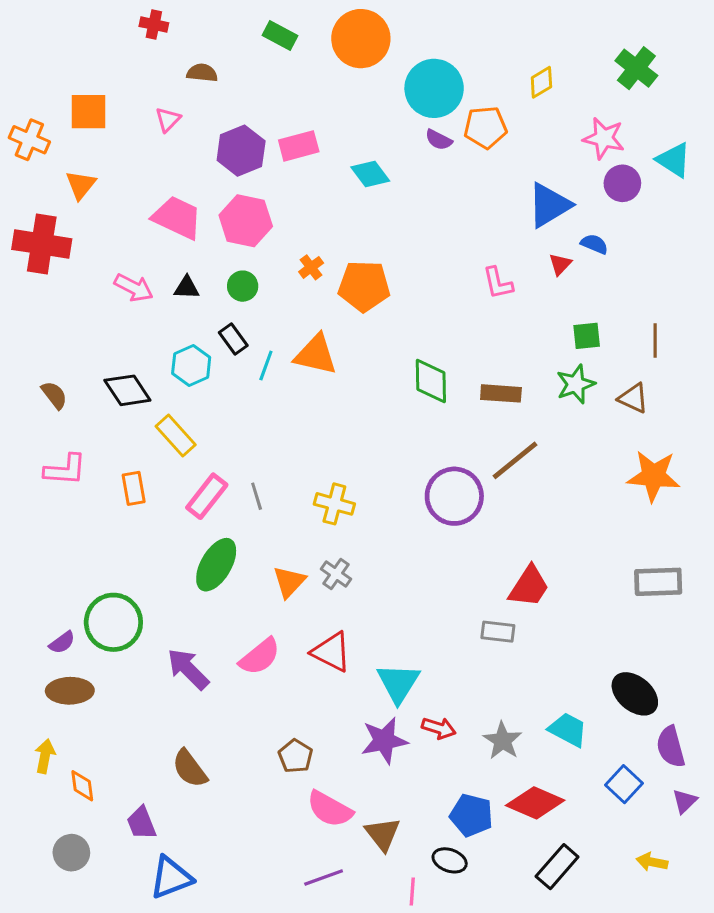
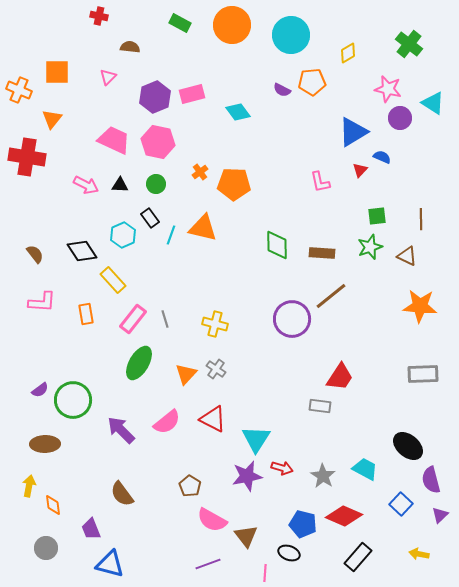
cyan circle: (434, 88) -> (291, 35), moved
purple semicircle: (62, 643) -> (40, 390), moved
blue triangle: (171, 878) -> (110, 564), turned 36

